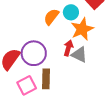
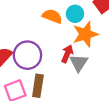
orange semicircle: (51, 17) -> (52, 16), turned 66
gray triangle: (79, 55) -> (79, 63), turned 30

